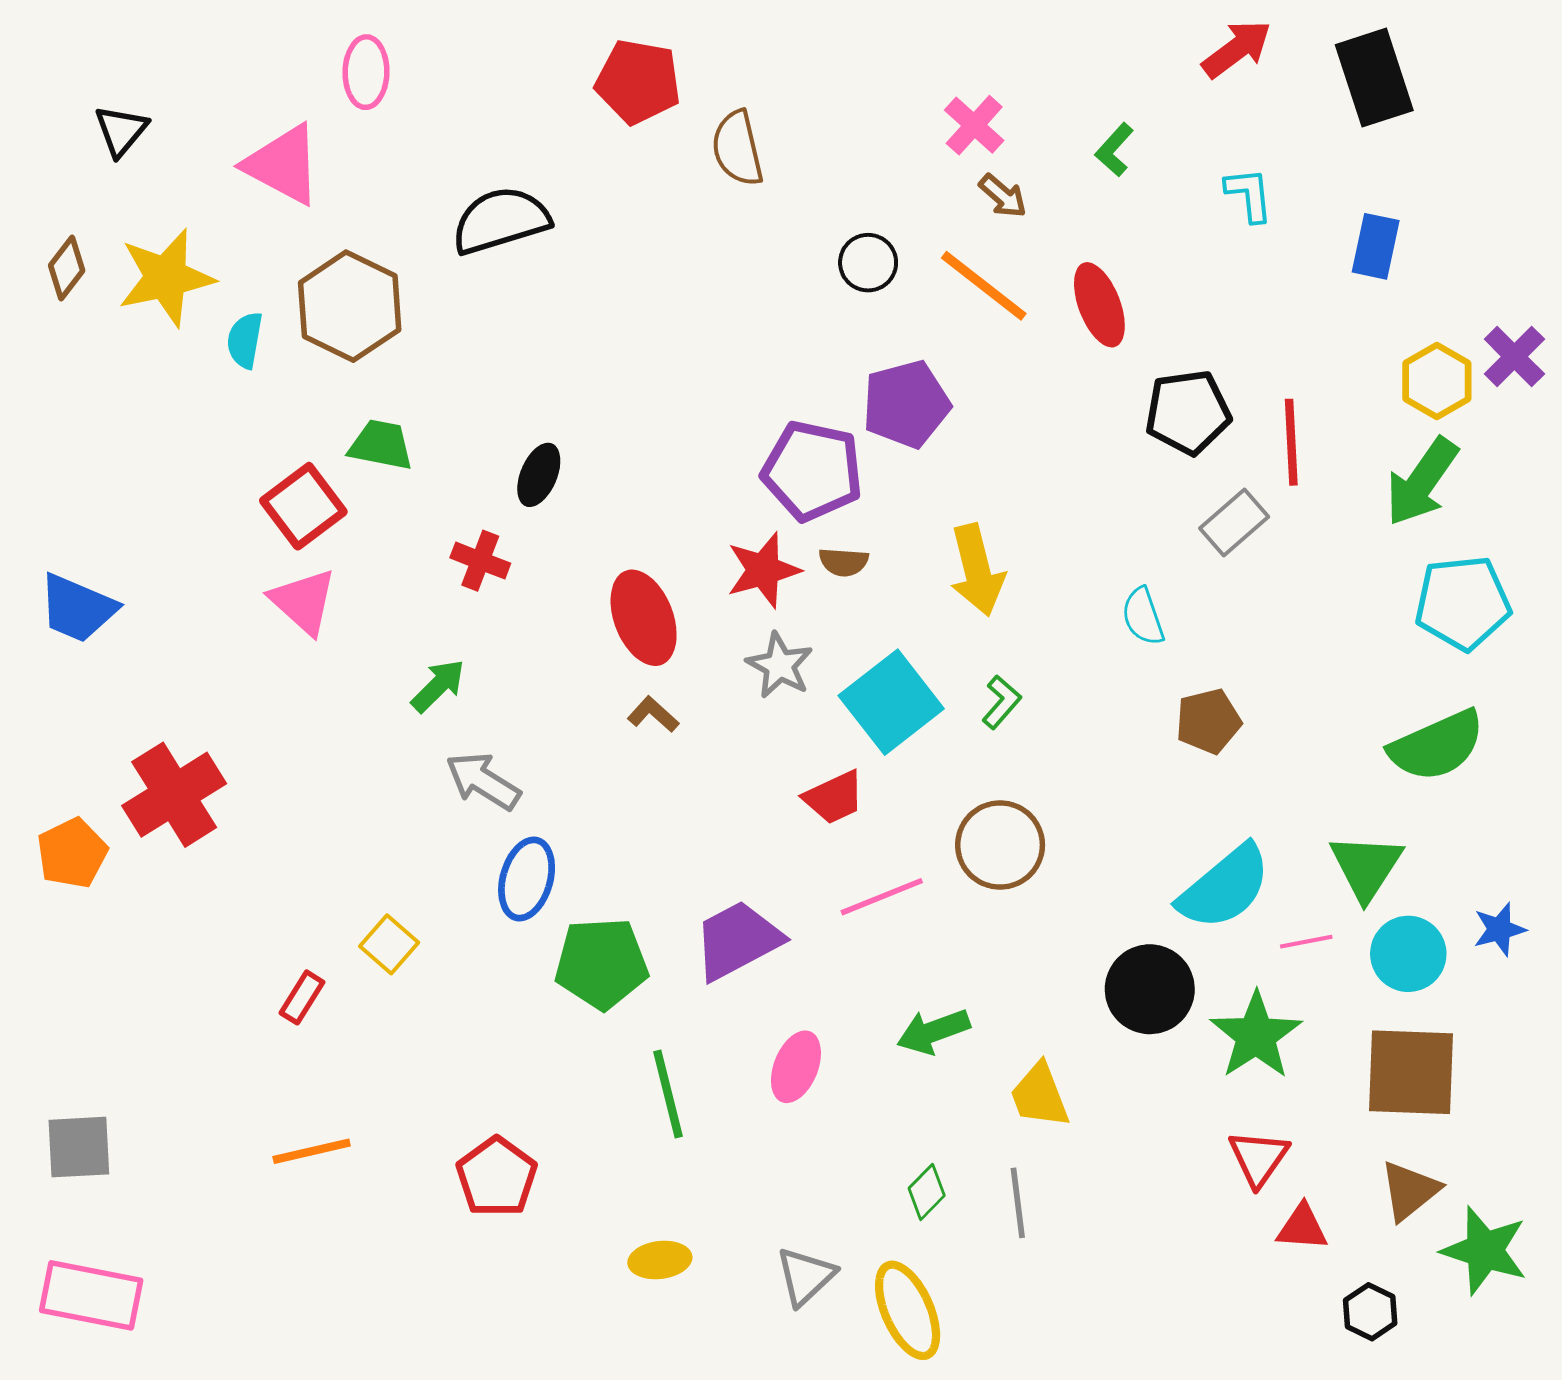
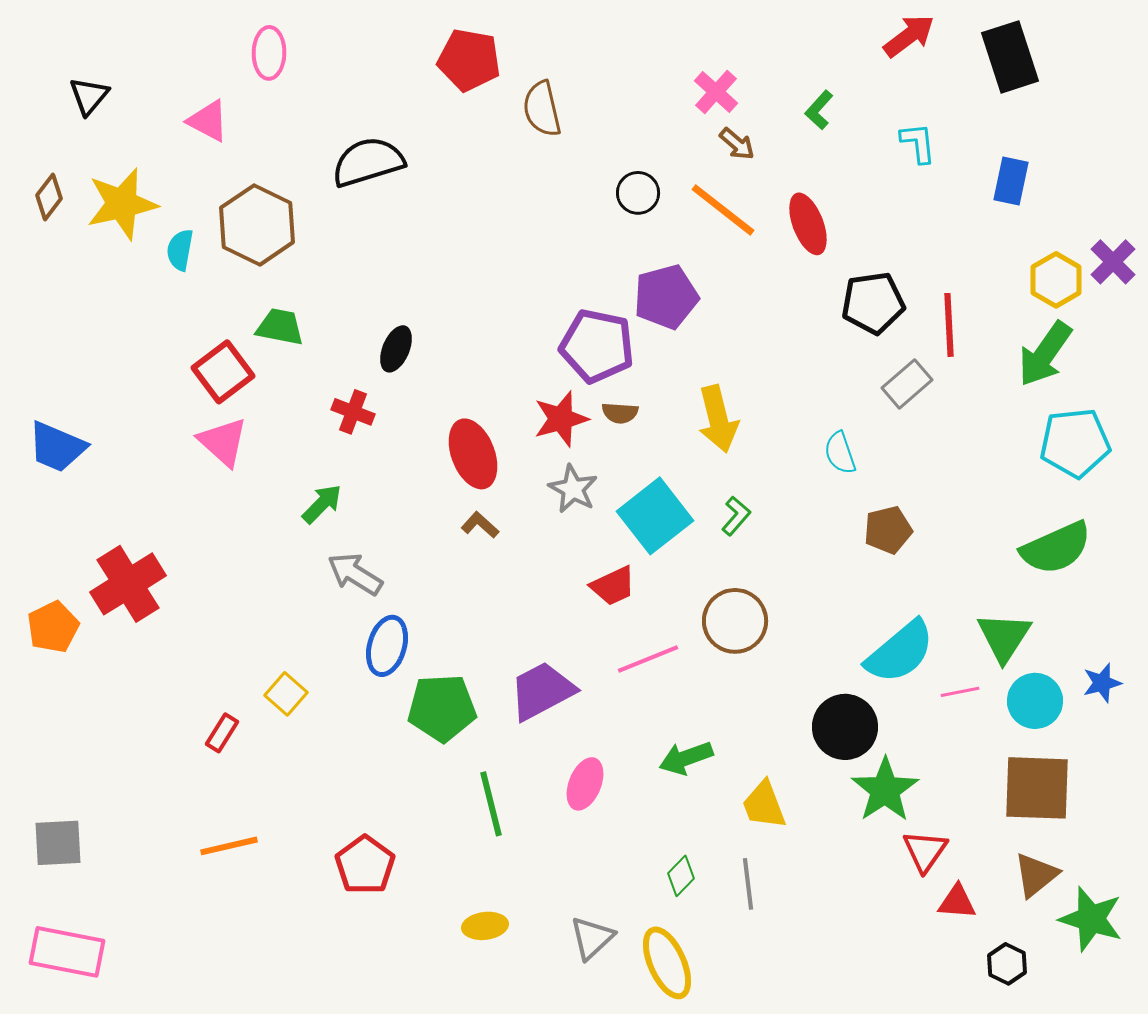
pink triangle: (283, 165) -> (208, 121), size x0.7
green star: (1256, 1035) -> (885, 790), moved

